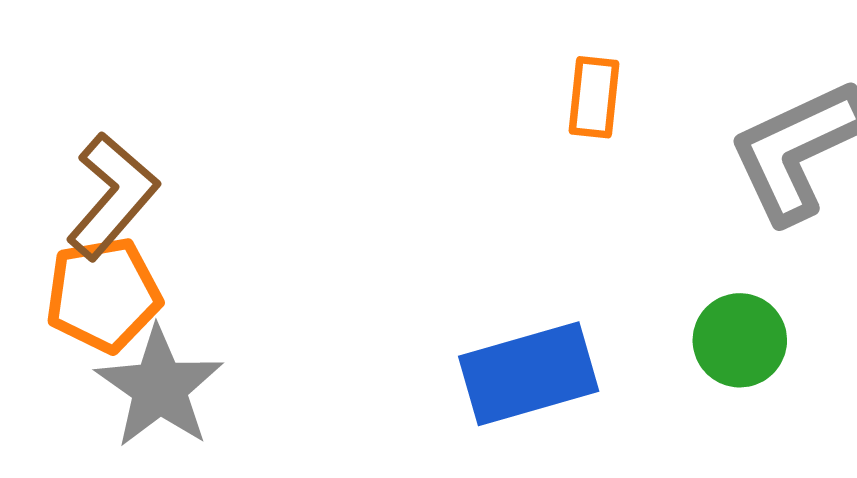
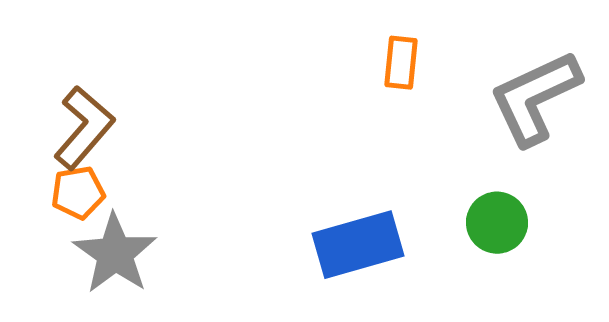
orange pentagon: (103, 295) -> (78, 193), size x0.7

